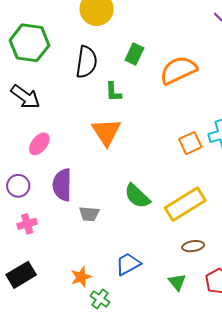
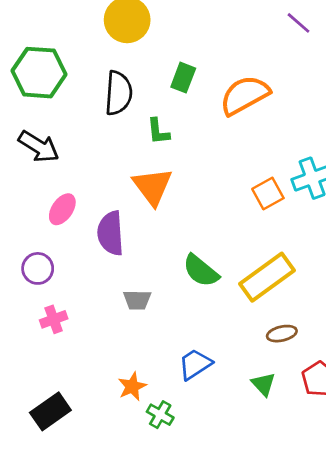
purple semicircle: (62, 185) -> (111, 233), moved
black rectangle: (21, 275) -> (50, 411), moved

